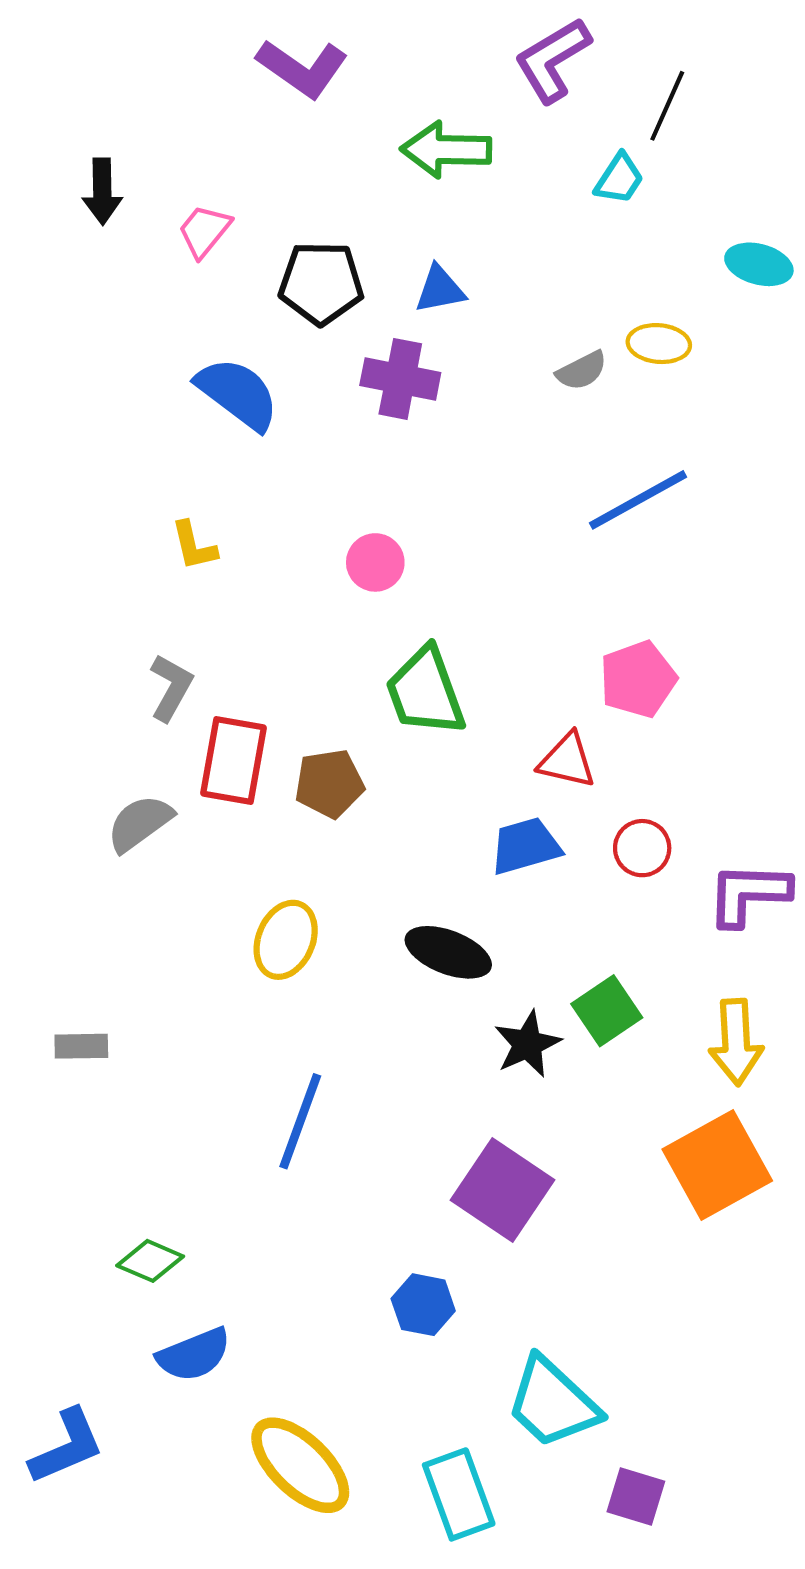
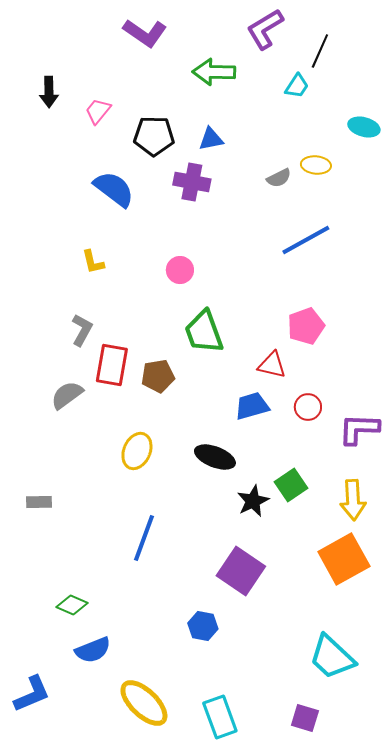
cyan trapezoid: (553, 1403) -> (332, 657), moved

